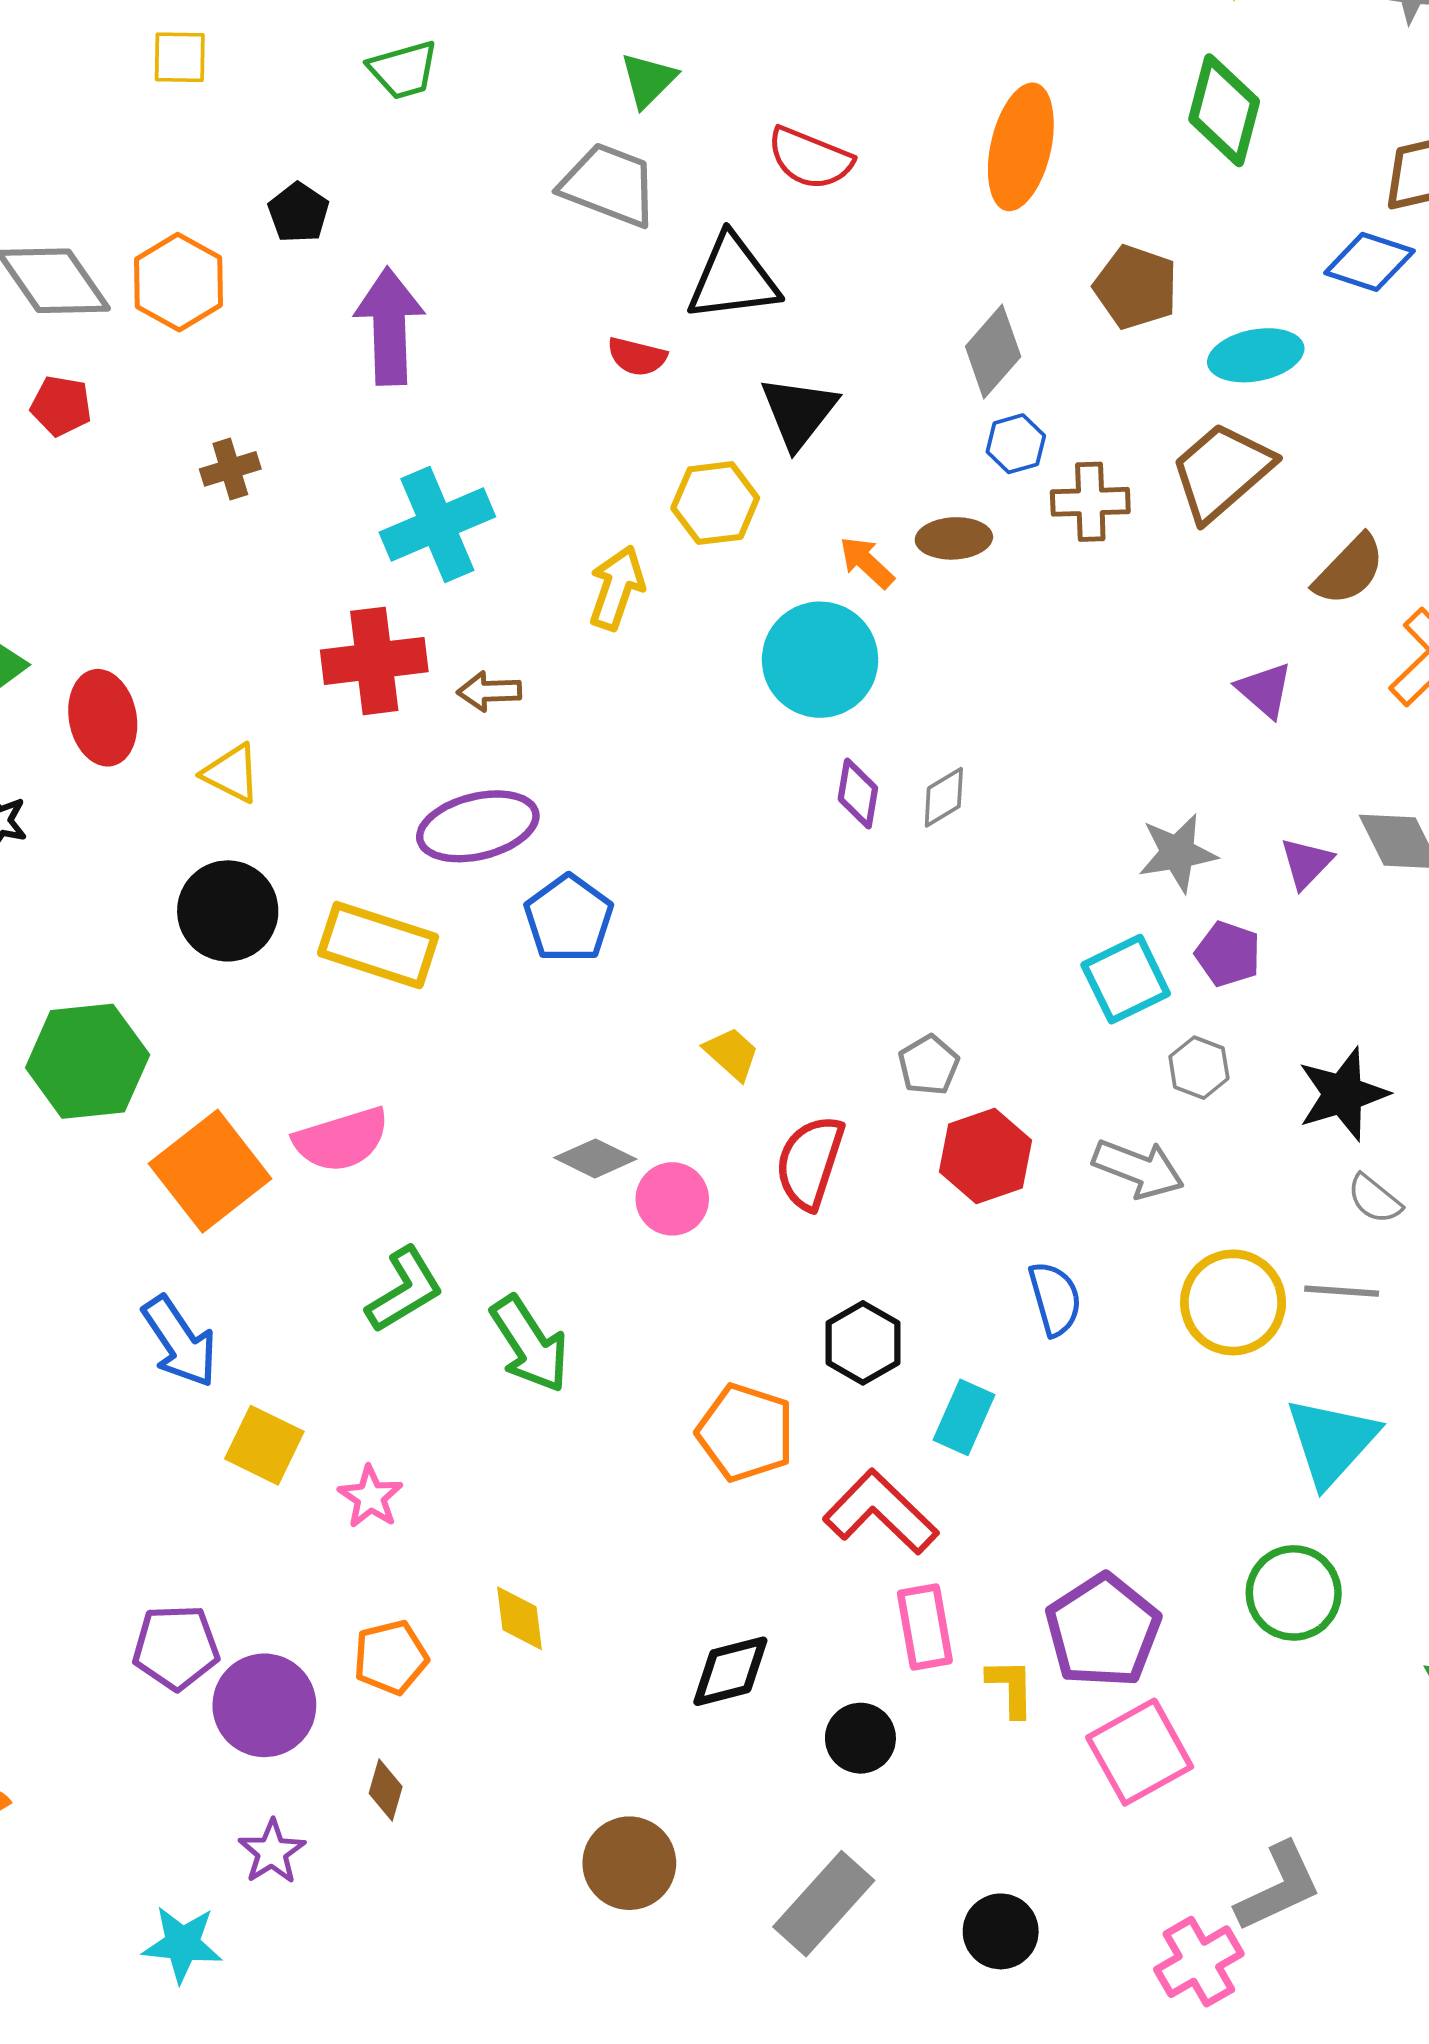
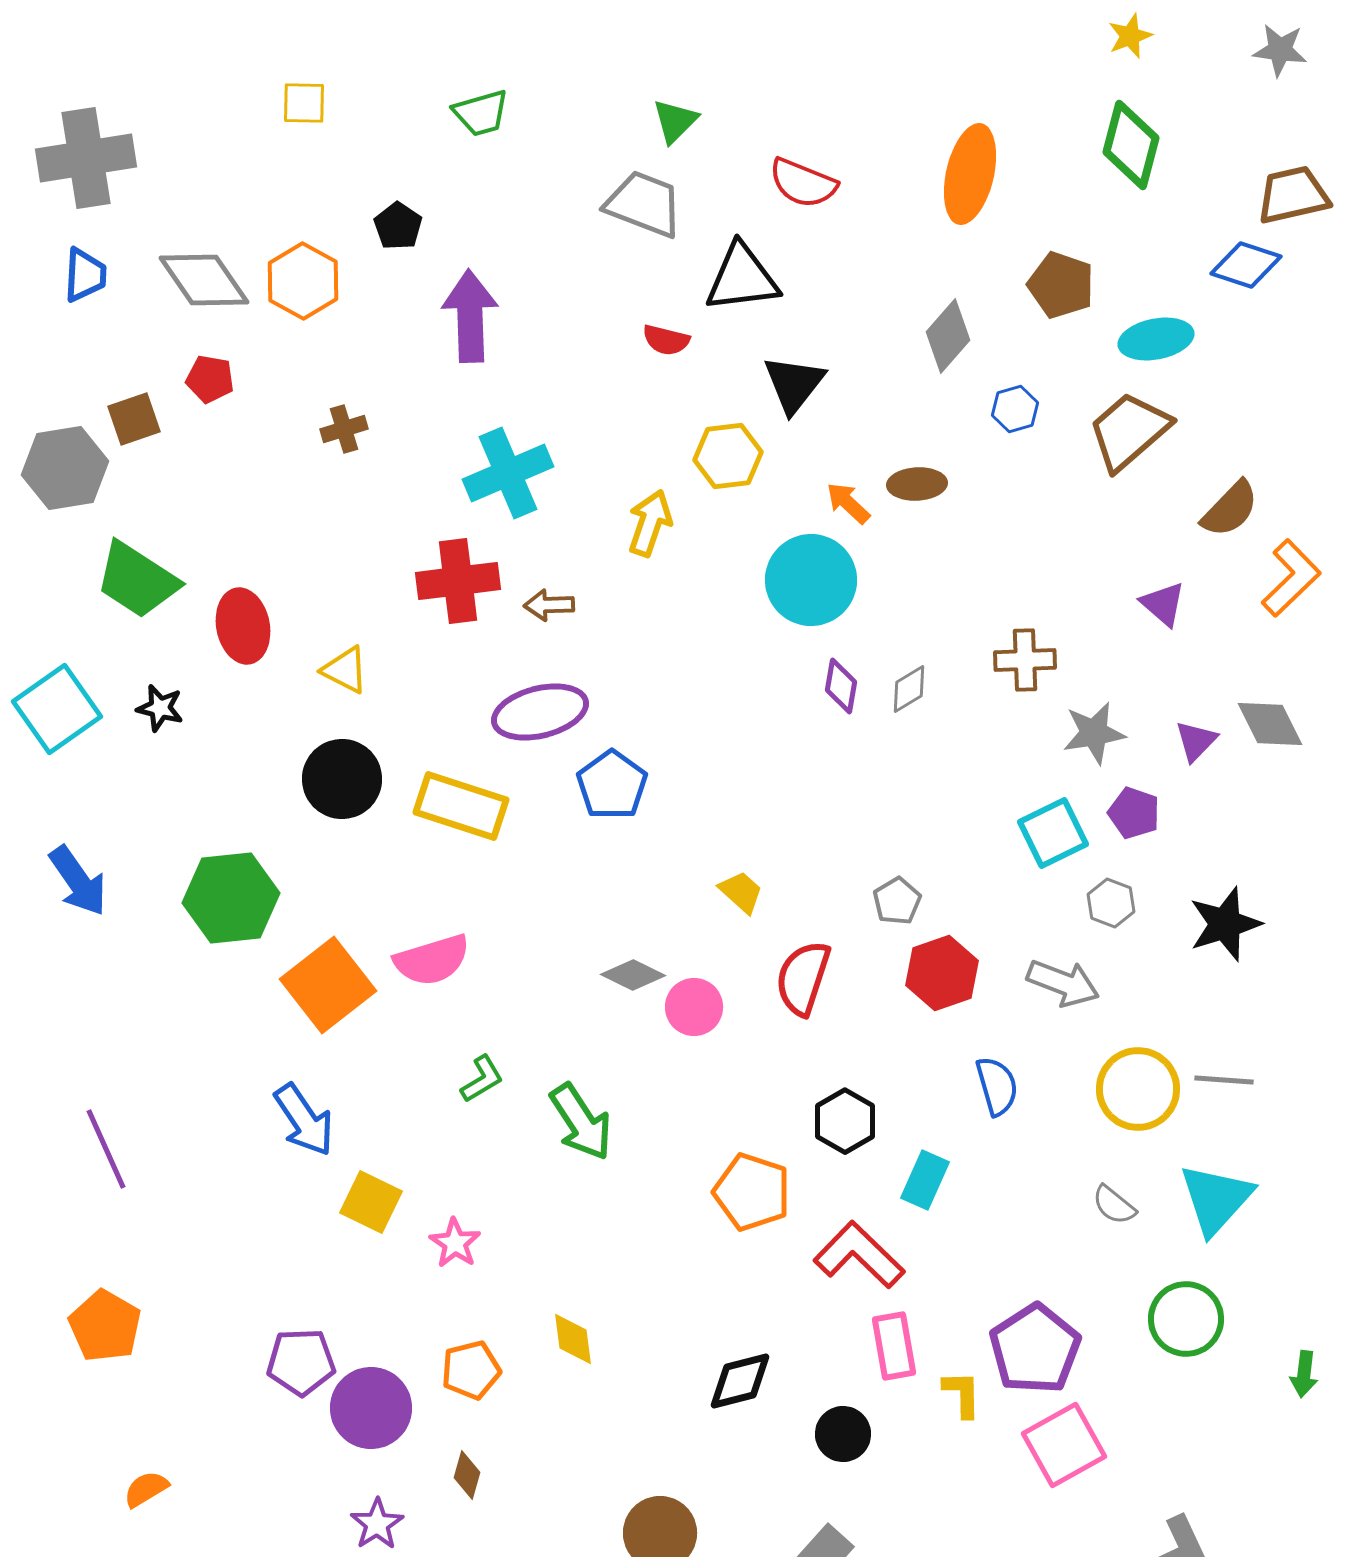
blue hexagon: (1016, 444) -> (1015, 409), moved
brown cross: (1090, 502) -> (1025, 660), moved
gray semicircle: (1374, 1199) -> (1114, 1205), moved
green L-shape: (405, 1290) -> (482, 1079), size x0.7

